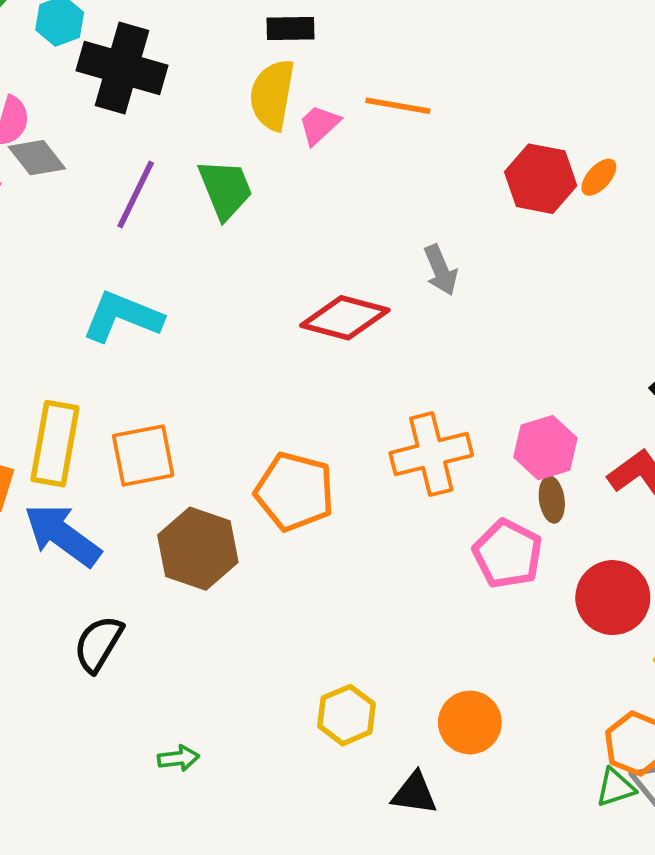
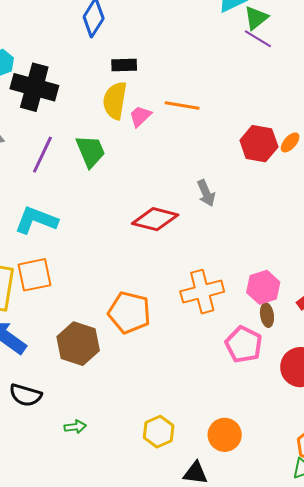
orange square: (143, 455) -> (34, 275), moved
black semicircle: (98, 644) -> (26, 395), turned -104
green arrow: (178, 758) -> (75, 427), moved

